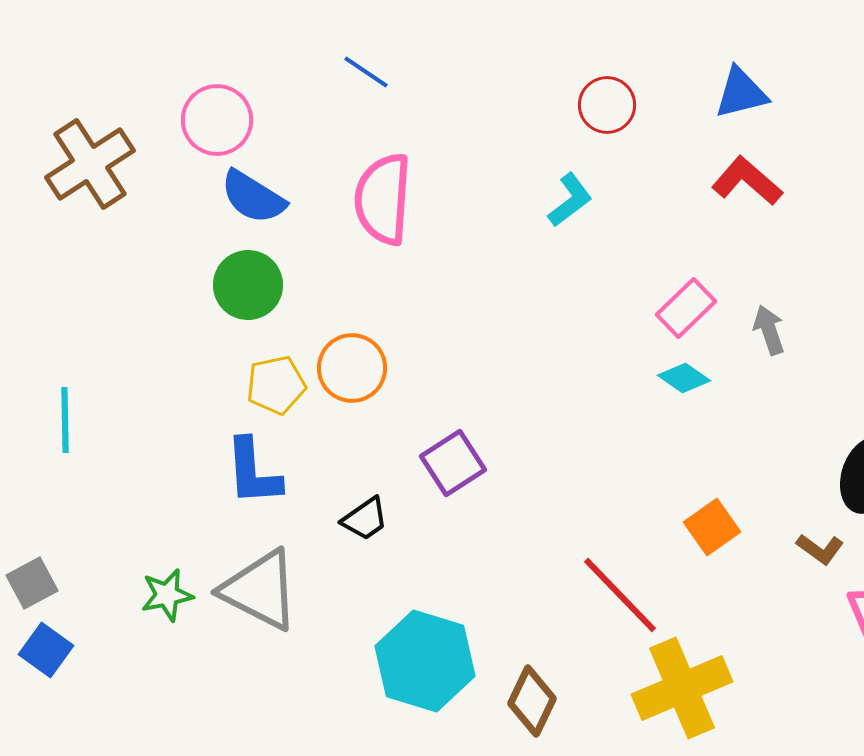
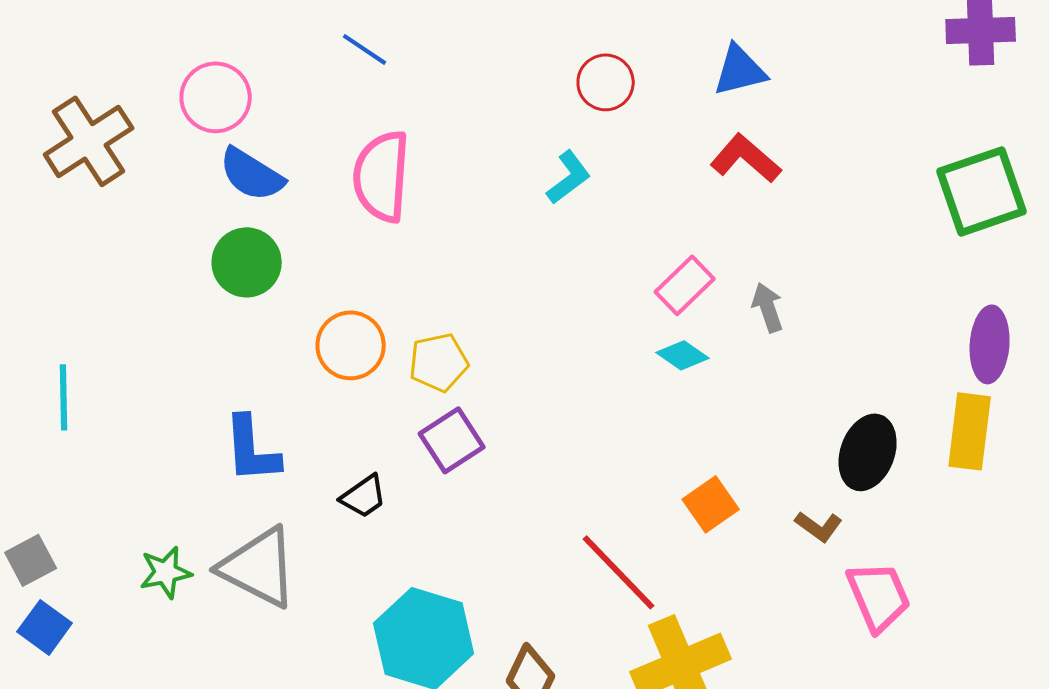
yellow pentagon: (276, 385) -> (439, 362), moved

